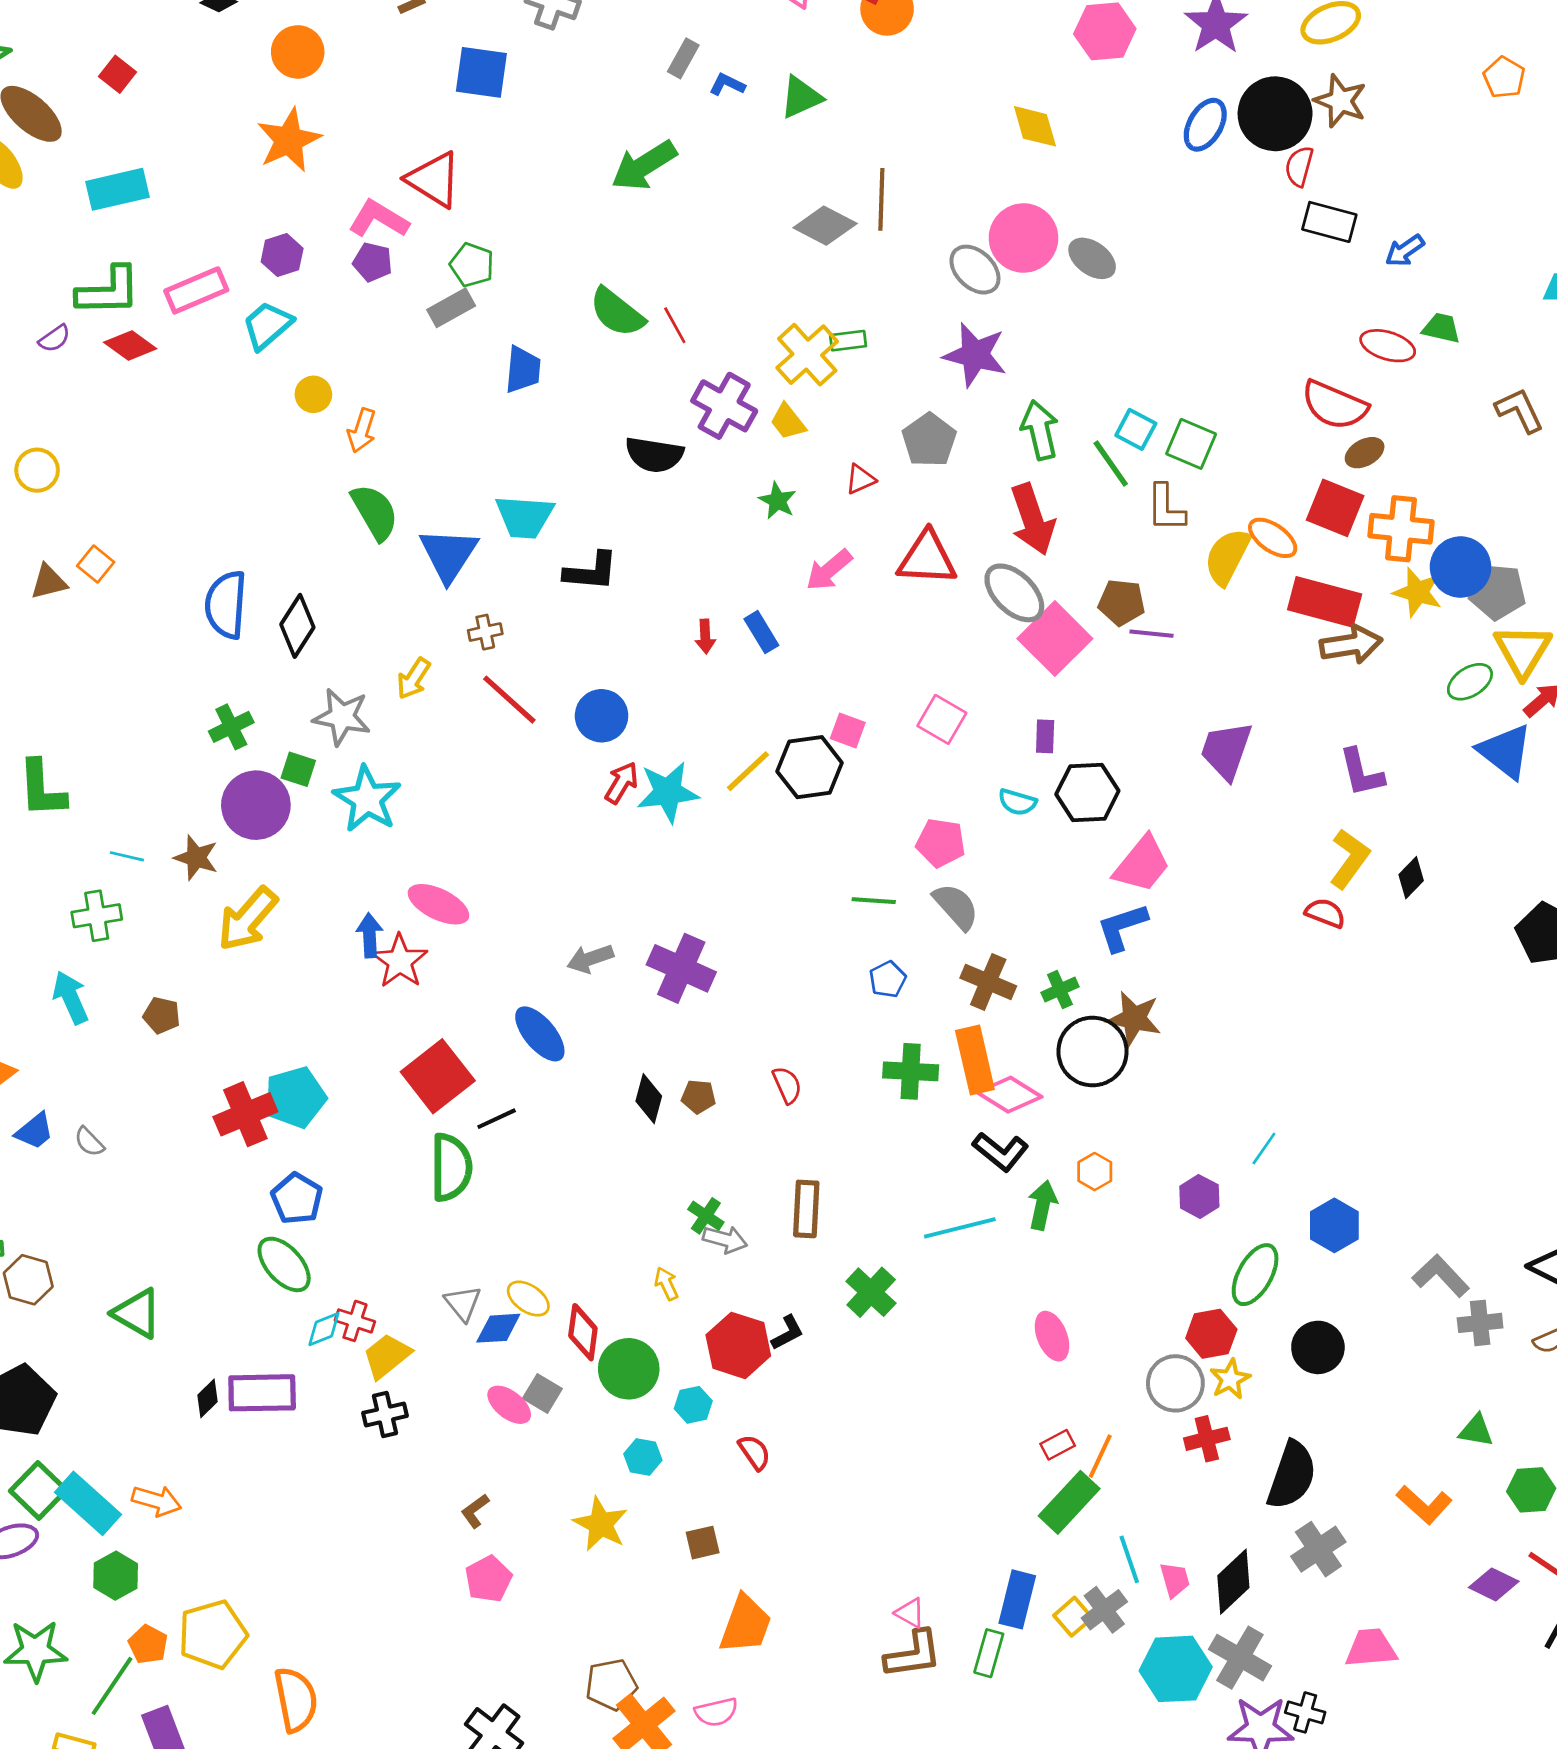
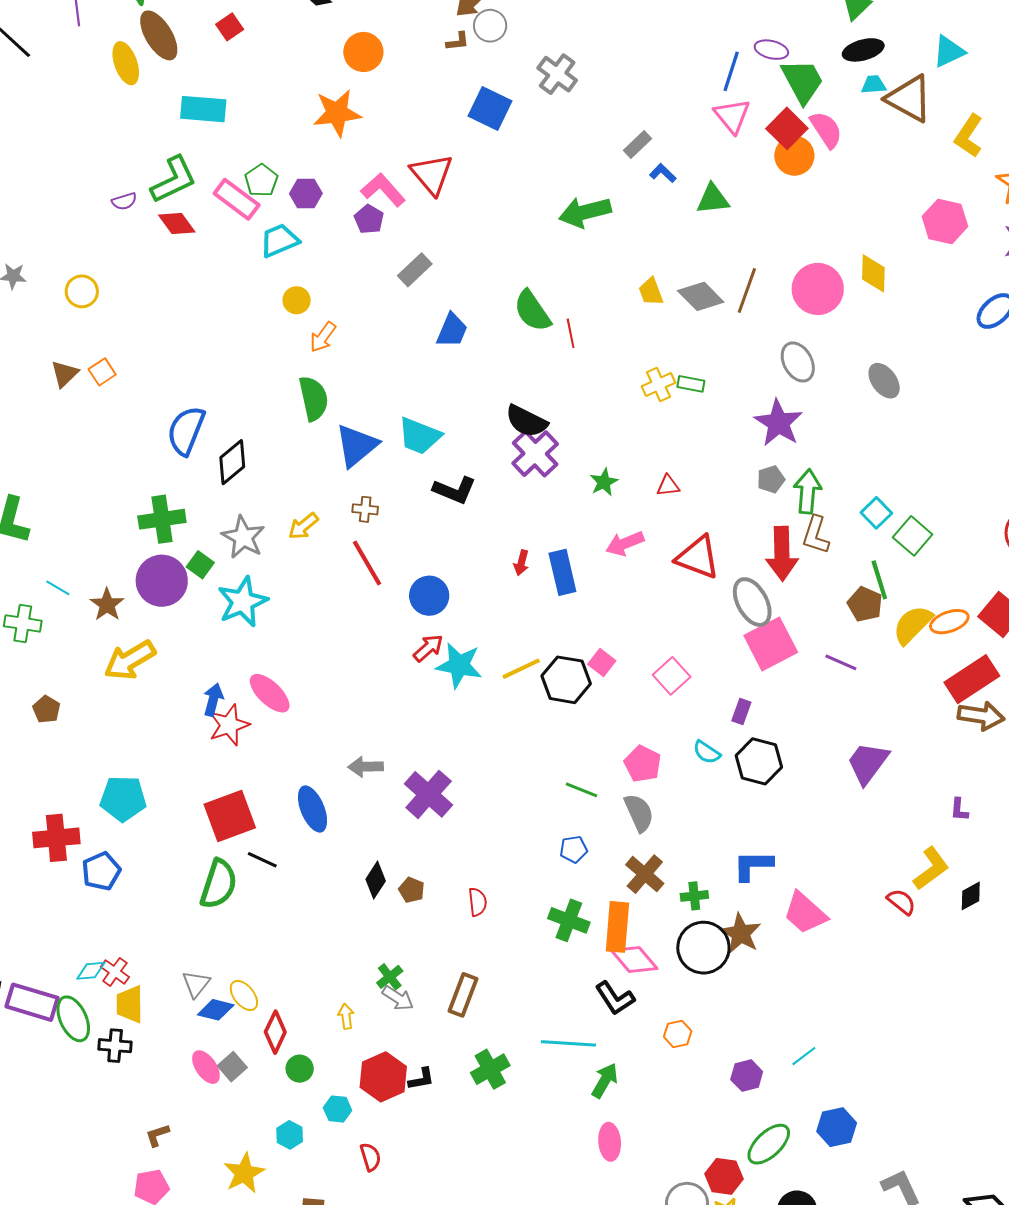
pink circle: (1024, 238) -> (818, 289), moved
green pentagon: (472, 265) -> (261, 180), moved
pink rectangle: (196, 290) -> (237, 199), turned 42
green L-shape: (108, 291) -> (174, 180), turned -42
gray rectangle: (451, 308) -> (415, 270), turned -32
yellow cross: (807, 355) -> (659, 385), size x0.7
purple cross: (724, 406) -> (535, 454), moved
yellow trapezoid: (788, 422) -> (651, 292), moved
gray pentagon: (929, 440) -> (771, 479), moved, size x0.7
green line: (1111, 464) -> (879, 580), moved
brown L-shape: (1166, 508) -> (816, 535), moved
orange ellipse: (1273, 538) -> (949, 622), turned -72
brown triangle: (49, 582) -> (65, 374), turned -48
brown pentagon: (1122, 602) -> (865, 604), moved
red rectangle: (1325, 602) -> (972, 679), turned -66
blue rectangle: (761, 632) -> (562, 572), size x1.4
green cross: (231, 727) -> (162, 519), size x1.4
purple L-shape: (1361, 773) -> (959, 810), size x0.6
pink trapezoid: (1142, 864) -> (805, 913), moved, turned 75
red cross: (245, 1114) -> (56, 838), moved
black line: (497, 1119) -> (262, 860), turned 32
green arrow: (1042, 1205) -> (605, 1081), moved
green ellipse: (284, 1264) -> (73, 1019), moved
yellow trapezoid: (387, 1356) -> (130, 1004), turned -69
green circle: (629, 1369) -> (300, 1069), size x0.6

